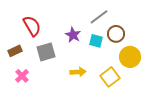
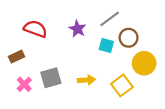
red semicircle: (32, 26) -> (35, 29), turned -40
purple star: (73, 35) -> (78, 29), moved
gray square: (46, 52) -> (51, 78), moved

